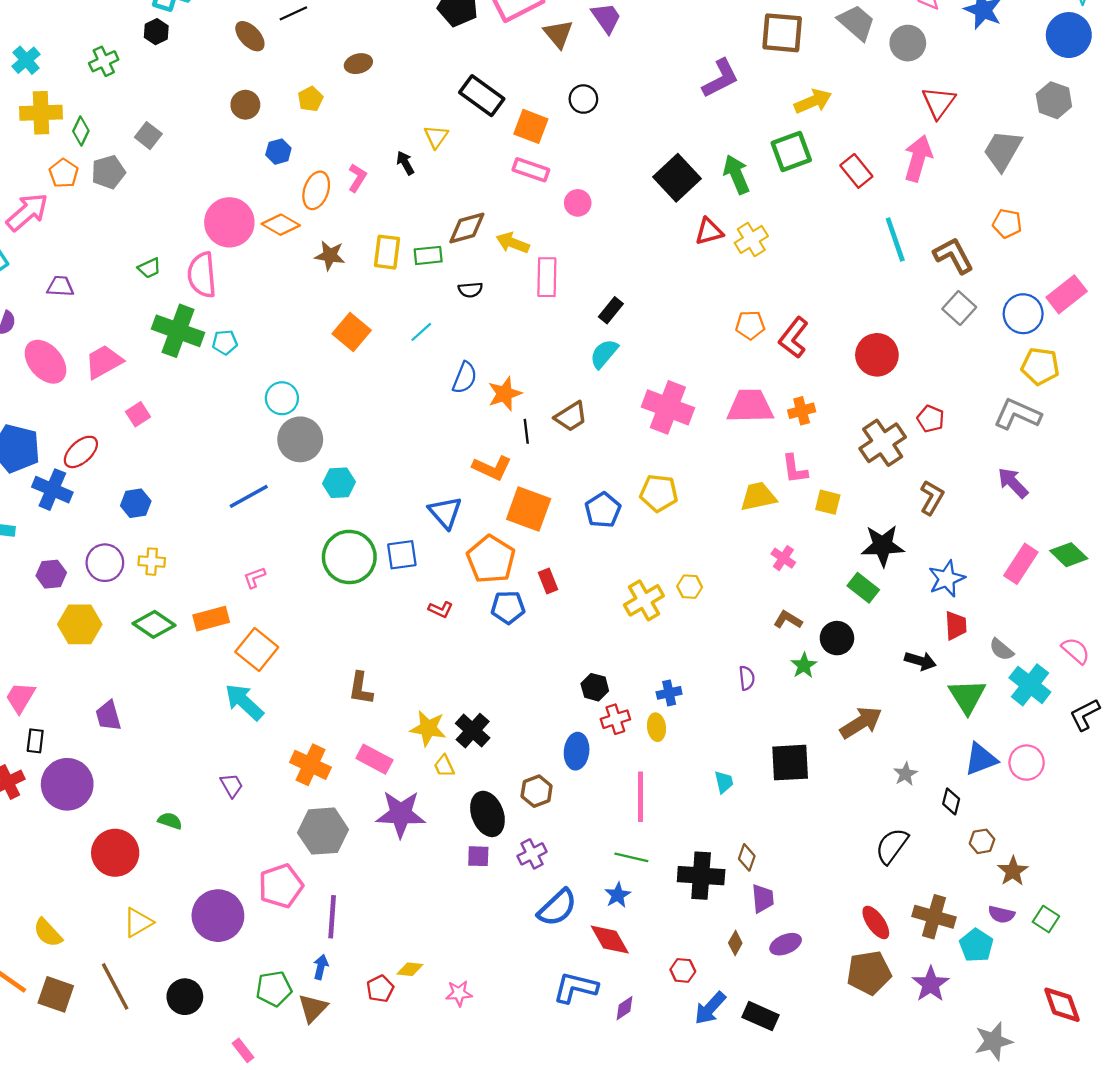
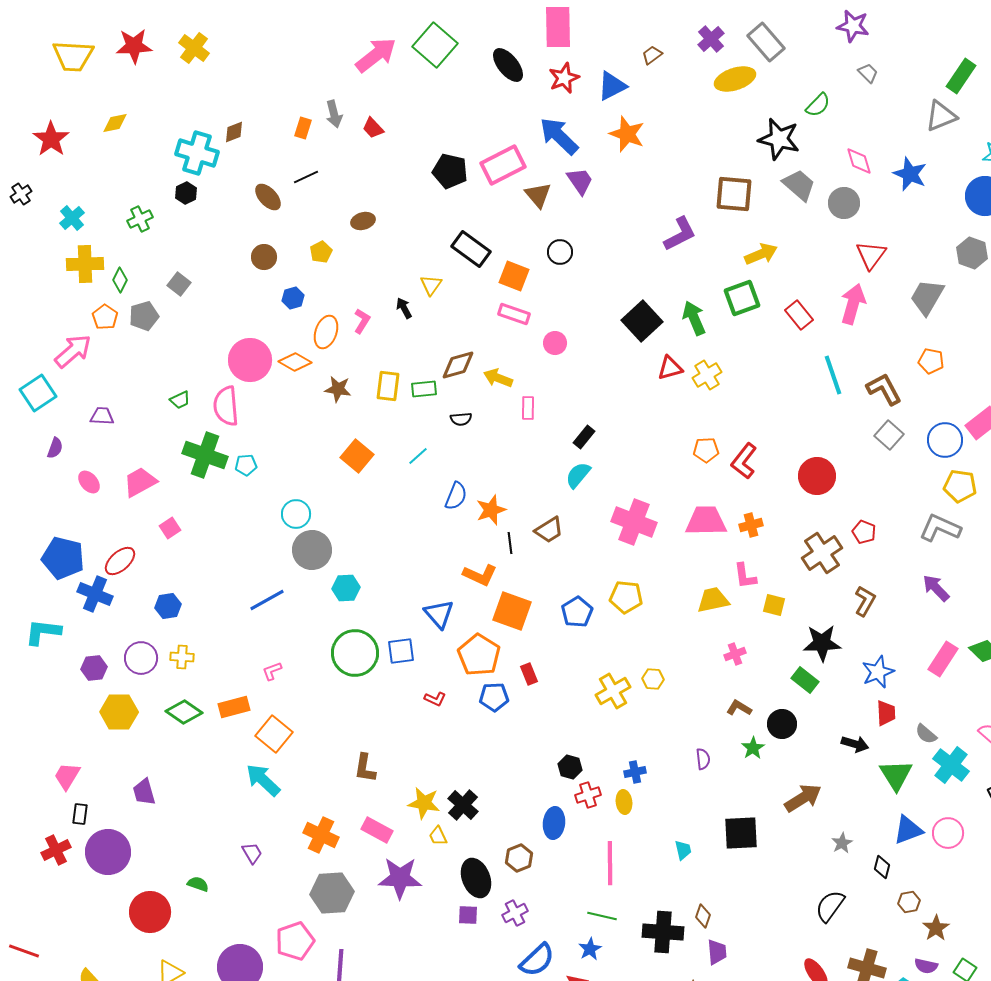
pink rectangle: (547, 277) -> (528, 408), size x0.7
pink ellipse: (45, 362) -> (89, 482), size x0.6
pink cross: (783, 558) -> (735, 654), turned 35

